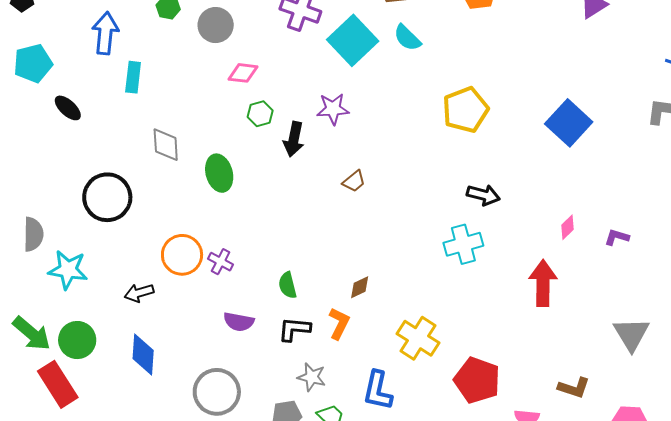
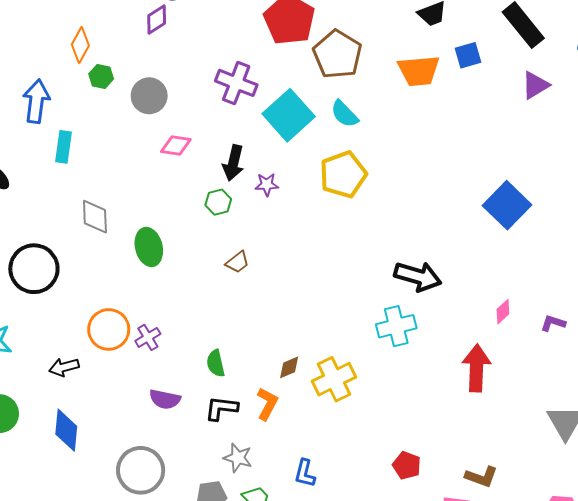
purple star: (333, 109) -> (267, 185), size x0.7
yellow pentagon: (466, 110) -> (343, 174), moved
green hexagon: (260, 114) -> (218, 202), moved
black arrow: (294, 139) -> (233, 163), moved
brown trapezoid: (354, 181) -> (237, 262), moved
black arrow: (483, 195) -> (418, 276), size x1.4
purple cross: (221, 262) -> (148, 337), turned 30
yellow cross: (418, 338) -> (334, 379), moved, turned 30
red pentagon: (477, 380) -> (407, 465), size x0.6
brown L-shape: (574, 388) -> (481, 477), moved
blue L-shape: (378, 391) -> (305, 473), size x0.7

